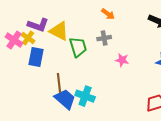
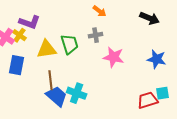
yellow triangle: (59, 31) -> (47, 49), moved, turned -35
blue rectangle: (36, 57) -> (17, 65), moved
pink star: (122, 60) -> (114, 57), size x1.5

